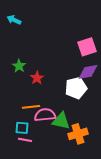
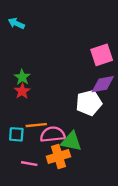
red star: (37, 78) -> (22, 91), moved
cyan square: (22, 128) -> (16, 134), moved
orange cross: (78, 134) -> (58, 157), moved

